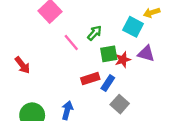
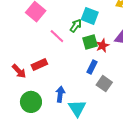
cyan square: (133, 27) -> (90, 16), moved
red arrow: (22, 65) -> (19, 71), moved
red rectangle: (90, 79) -> (39, 65), moved

